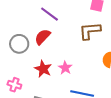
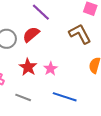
brown L-shape: (90, 31) -> (80, 34), turned 60

